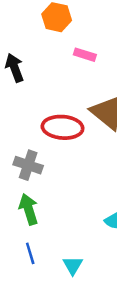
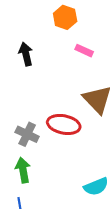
red ellipse: (63, 127) -> (64, 124), moved

